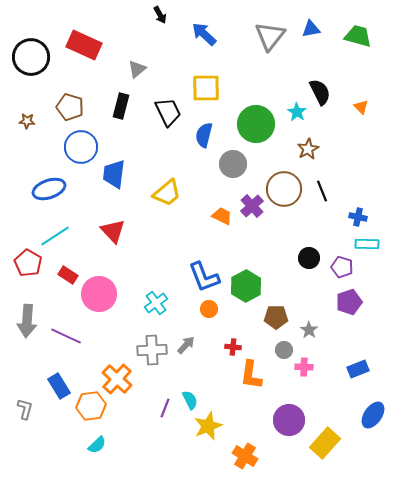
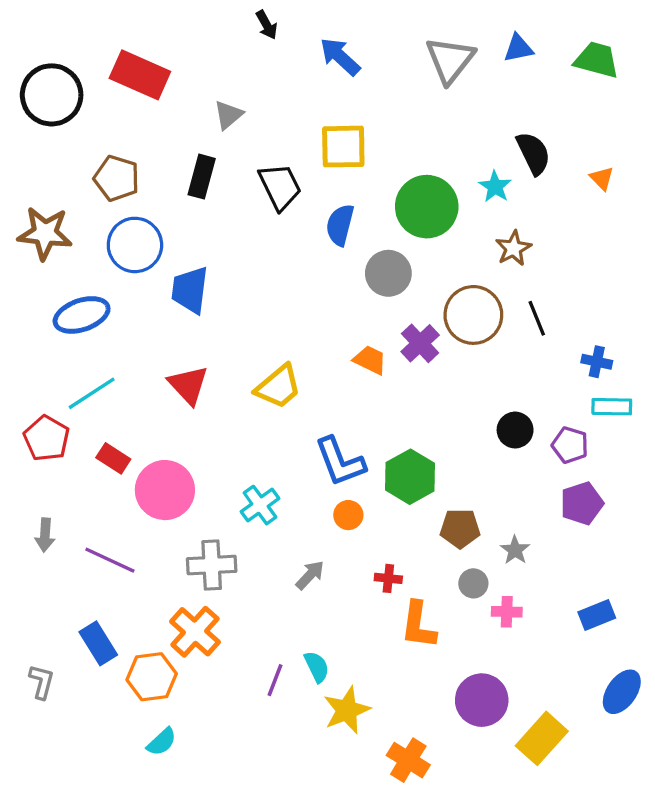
brown star: (27, 121) -> (45, 233), moved, size x2.0
yellow trapezoid: (167, 193) -> (278, 387), moved
gray arrow: (27, 321) -> (45, 535), size x0.6
gray cross: (152, 350) -> (212, 565), moved

